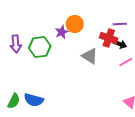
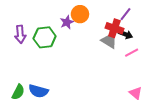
purple line: (120, 24) -> (126, 14), turned -48
gray triangle: (90, 56) -> (109, 40), moved

